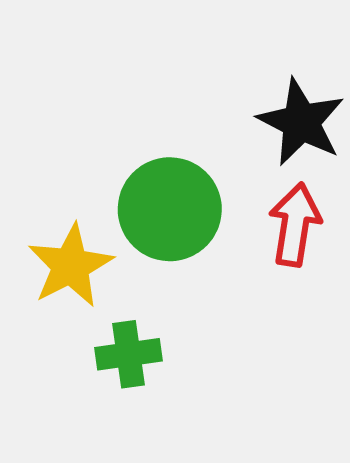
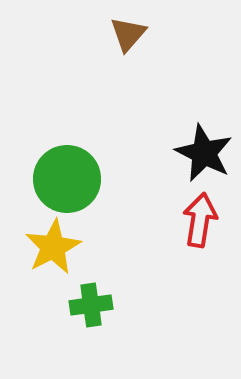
green circle: (170, 209) -> (67, 179), moved

